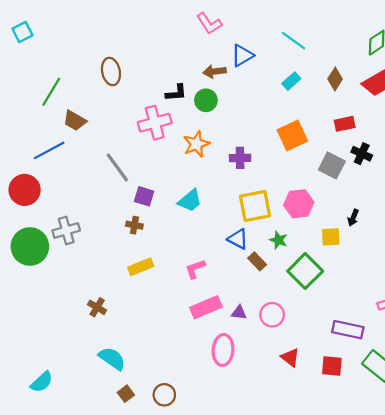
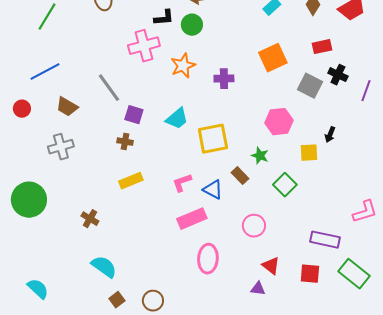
brown trapezoid: (75, 121) -> (67, 107), moved
red circle: (25, 190) -> (22, 109), size x0.6
yellow square: (255, 206) -> (213, 139), moved
blue triangle: (238, 239) -> (213, 190), moved
green circle: (30, 246) -> (29, 200), moved
green square: (305, 271) -> (285, 185), size x0.7
purple triangle: (239, 313) -> (258, 289), moved
cyan semicircle: (42, 382) -> (38, 289), turned -95

